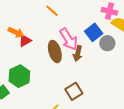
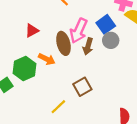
orange arrow: (16, 32) -> (47, 59), moved
pink arrow: (69, 39) -> (79, 31), turned 55
gray circle: (107, 43) -> (111, 40), moved

